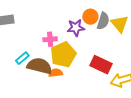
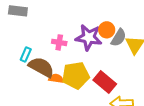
purple star: (76, 28) -> (89, 37), size x1.4
yellow pentagon: (63, 55) -> (76, 75), moved
cyan rectangle: (22, 58) -> (26, 55), turned -40

